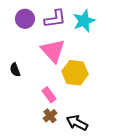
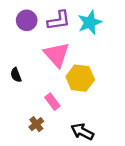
brown cross: (50, 116) -> (36, 124), moved

